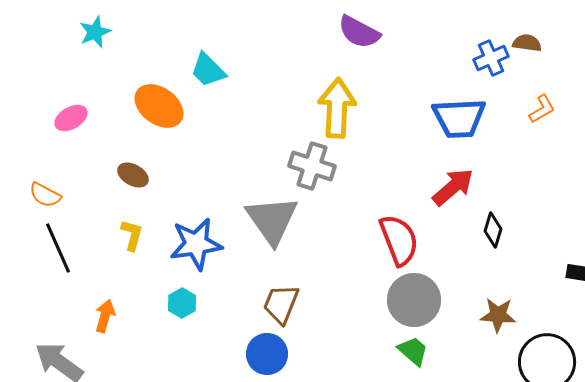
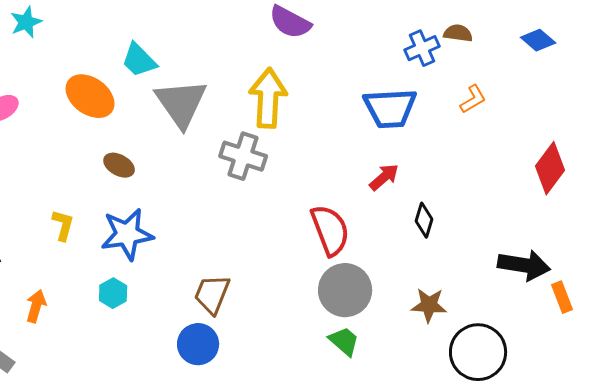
brown ellipse: (133, 175) -> (119, 165), moved
red arrow: (453, 187) -> (384, 177), size x0.7
gray triangle: (272, 220) -> (181, 103), moved

